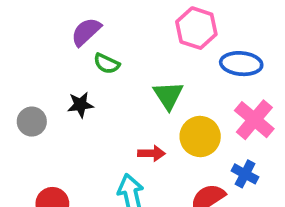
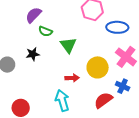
green triangle: (168, 95) -> (68, 45), moved

